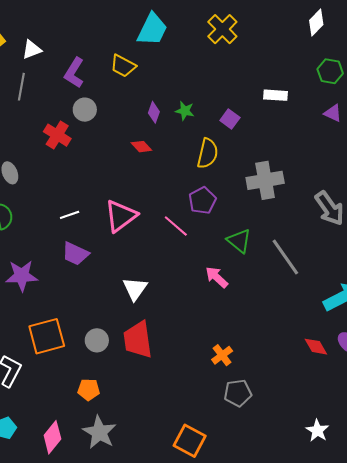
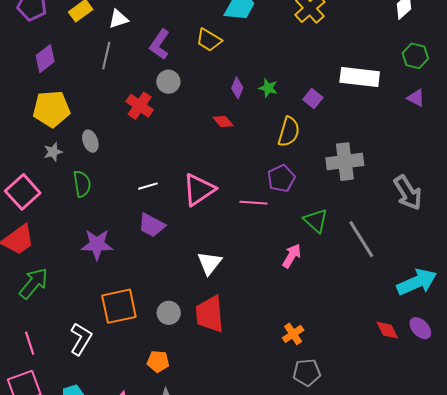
white rectangle: (276, 95) -> (360, 77), size x1.6
pink line: (176, 226) -> (253, 203), turned -40
pink arrow: (217, 277) -> (292, 256), turned 75

